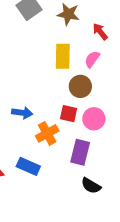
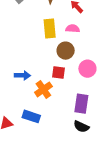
pink semicircle: (92, 59) -> (73, 29), turned 64
pink circle: (94, 119) -> (87, 69), moved
purple rectangle: (80, 152) -> (81, 104), moved

